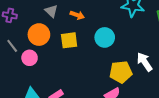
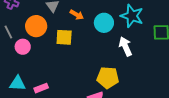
cyan circle: (105, 37) -> (104, 23), moved
white arrow: (145, 62) -> (125, 46), moved

